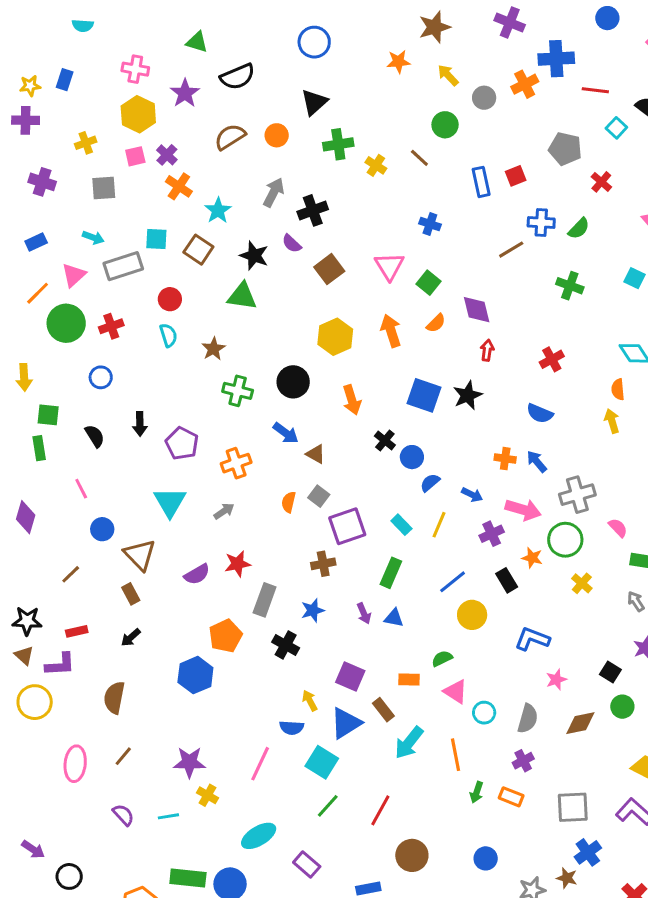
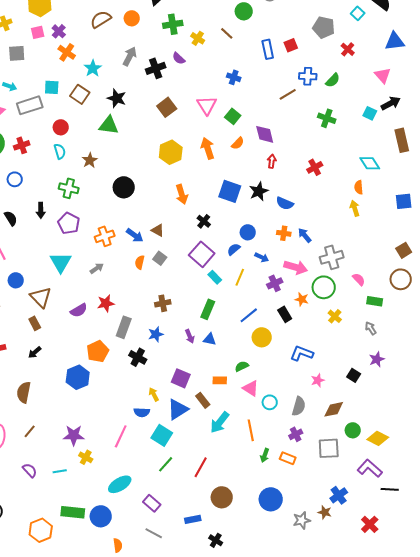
purple semicircle: (292, 244) -> (179, 58), moved
black circle: (293, 382) -> (124, 187), moved
green cross: (238, 391) -> (69, 188), moved
blue semicircle: (540, 413) -> (285, 203), moved
blue arrow: (286, 433) -> (135, 235), moved
blue circle: (412, 457) -> (248, 232), moved
purple square: (347, 526) -> (202, 254), moved, turned -30
green circle: (622, 707) -> (353, 430), moved
gray square: (573, 807) -> (329, 448), moved
blue circle: (486, 858) -> (271, 499), size x1.5

